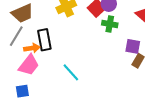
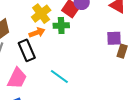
green cross: (110, 24) -> (61, 26), moved
orange arrow: (32, 48) -> (37, 32), moved

